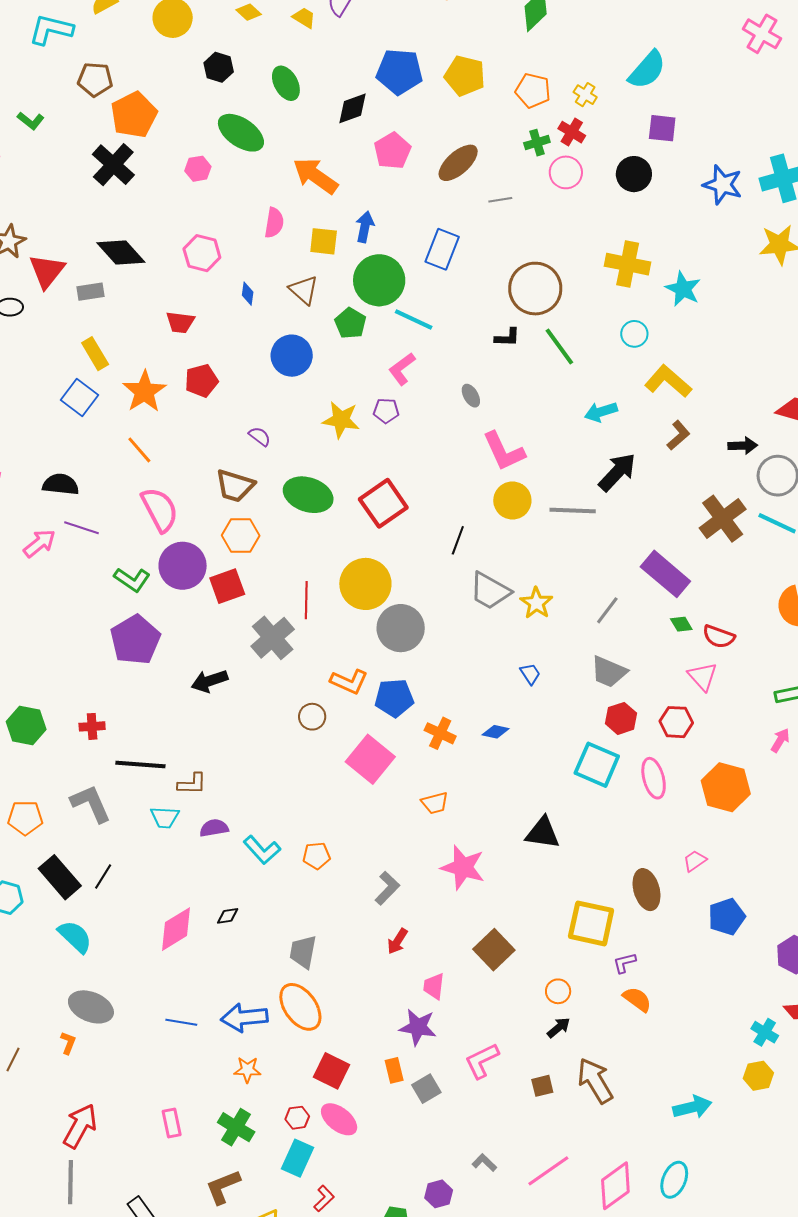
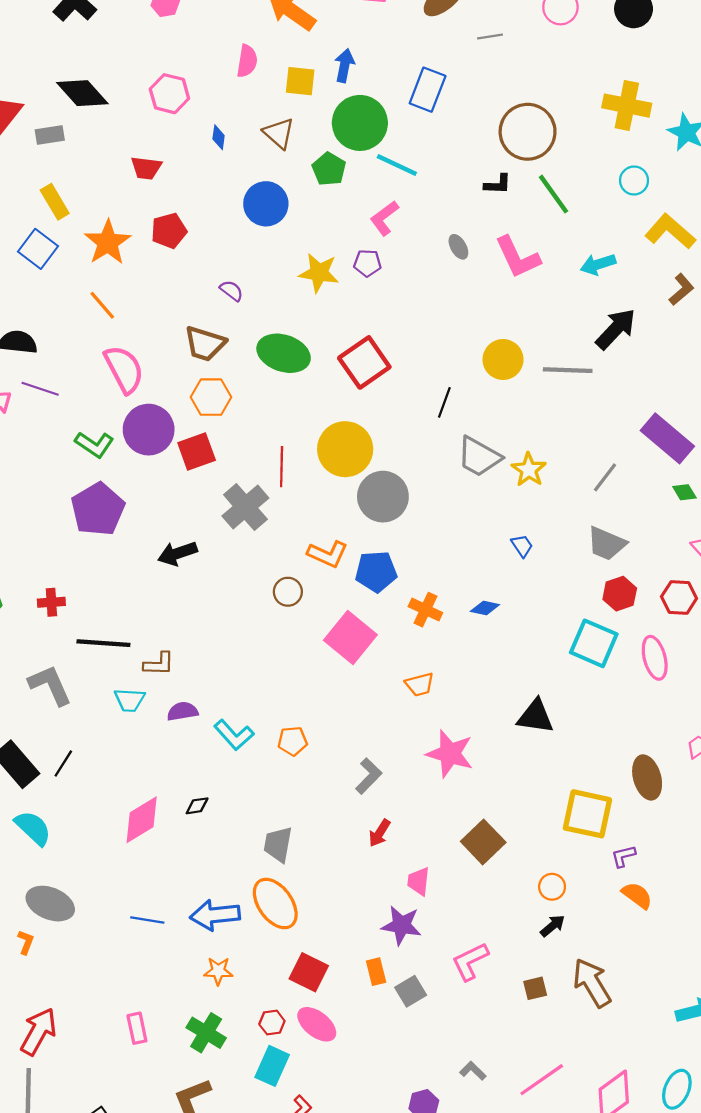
pink L-shape: (504, 451) -> (518, 257), moved

